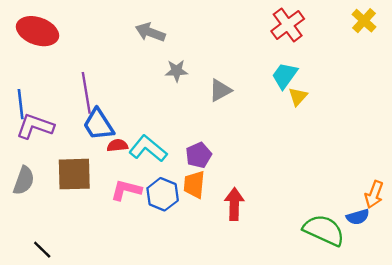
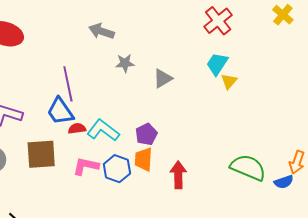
purple line: (86, 93) -> (68, 84), moved
green semicircle: (324, 230) -> (248, 168), moved

